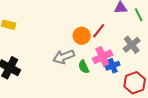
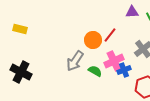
gray arrow: (64, 57) -> (75, 61), turned -35
green semicircle: (84, 67) -> (95, 71), turned 144

